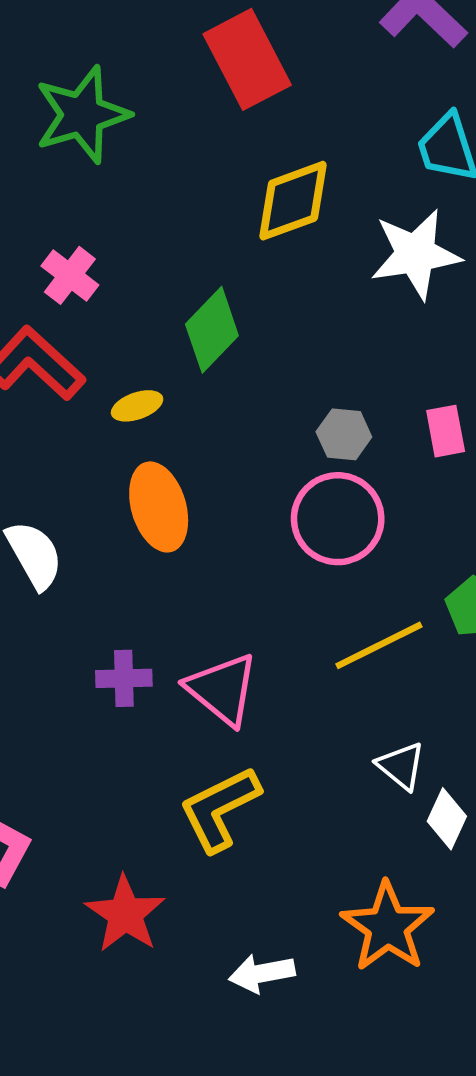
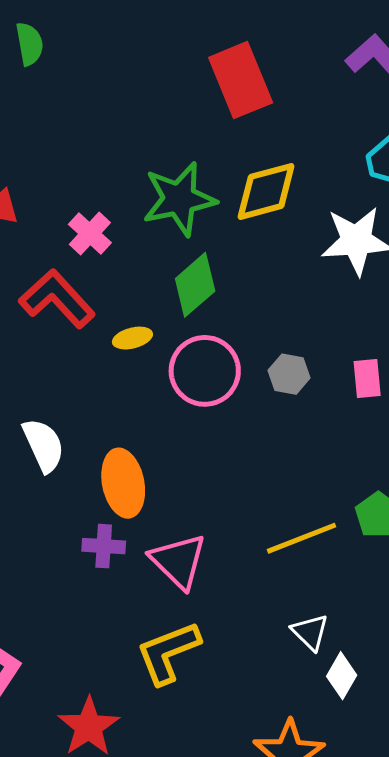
green star: (82, 115) -> (179, 199), moved
orange ellipse: (159, 507) -> (123, 483), moved
pink circle: (338, 519) -> (205, 371), moved

